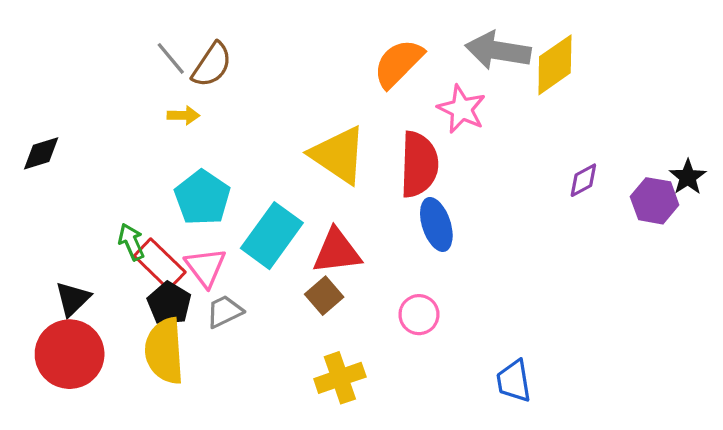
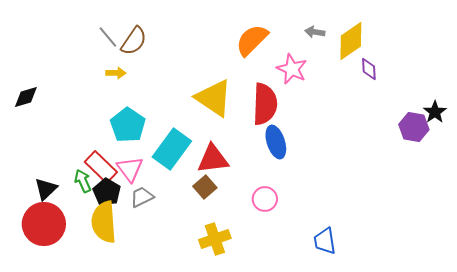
gray arrow: (498, 51) -> (315, 32), size x0.5
purple diamond: (583, 180) -> (369, 69), moved, turned -65
green arrow: (131, 242) -> (83, 181), moved

